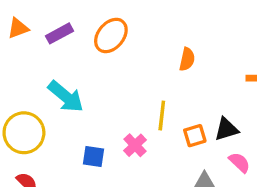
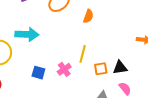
orange semicircle: (187, 59) -> (88, 16), moved
cyan arrow: (66, 97) -> (27, 34), turned -45

